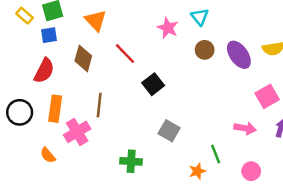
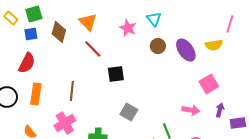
orange triangle: (96, 20) -> (88, 22), moved
brown diamond: (83, 58) -> (59, 32), moved
black square: (153, 84) -> (116, 74), turned 30
pink cross: (77, 132) -> (65, 123), moved

